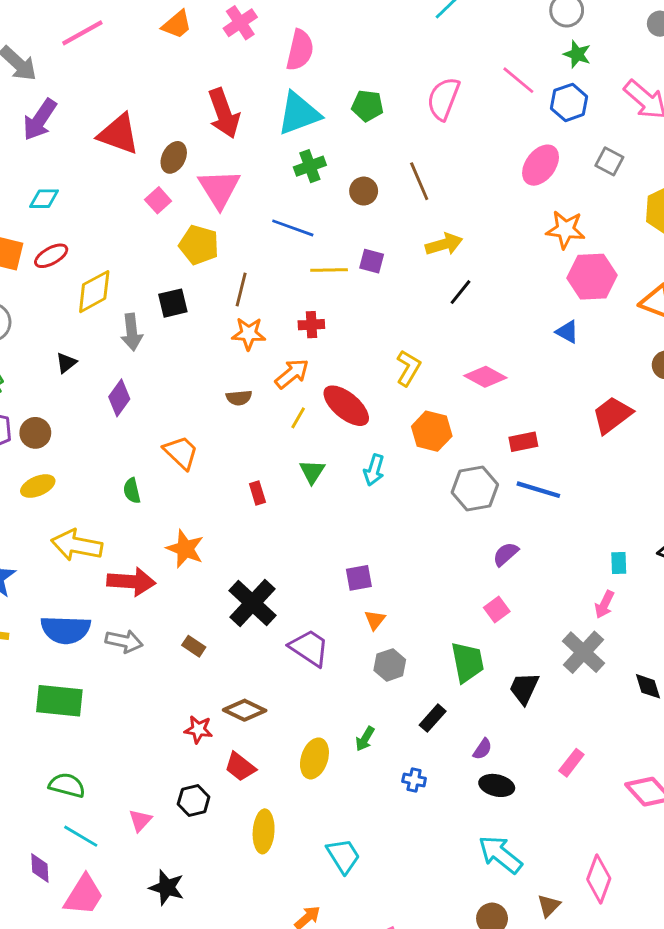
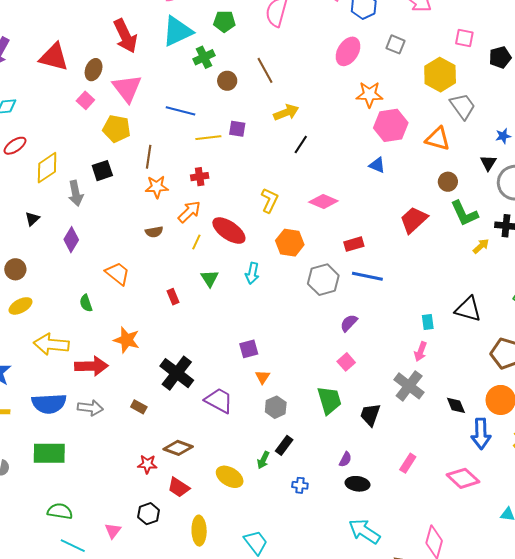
green cross: (310, 166) -> (204, 57), moved
black rectangle: (433, 718) -> (284, 445), moved
yellow ellipse: (314, 758) -> (230, 477), turned -72

